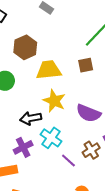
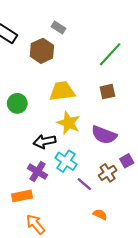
brown hexagon: (25, 47) -> (42, 51), moved
brown square: (86, 65) -> (107, 92), moved
purple cross: (23, 147) -> (38, 172), turned -30

